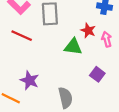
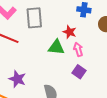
pink arrow: (107, 39) -> (78, 49), moved

